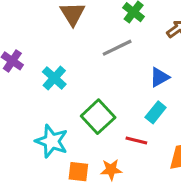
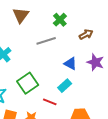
blue triangle: (159, 77) -> (70, 64), turned 48

